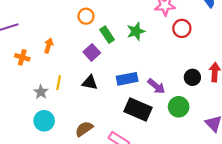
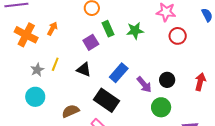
orange cross: (22, 57) -> (26, 35), size x1.6
black circle: (192, 77) -> (167, 80), moved
blue rectangle: (127, 79) -> (119, 73), turned -48
black rectangle: (138, 110) -> (107, 100), moved

